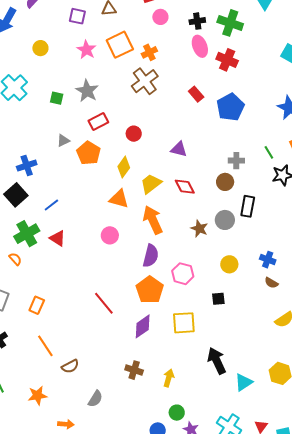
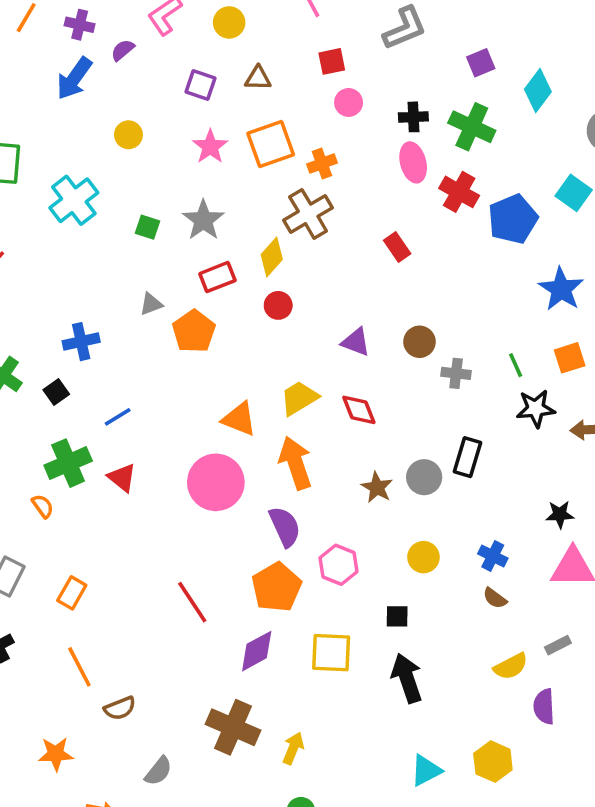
blue pentagon: (230, 107) -> (513, 219), moved
yellow diamond: (124, 167) -> (272, 257), moved
brown circle: (225, 182) -> (419, 342), moved
black square: (16, 195) -> (56, 392), size x0.6
pink circle: (110, 235) -> (216, 482), size x1.8
purple semicircle: (151, 256) -> (285, 527), turned -45
black arrow: (217, 361) -> (407, 678), moved
brown cross: (134, 370) -> (233, 727), size x1.6

